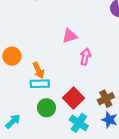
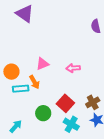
pink triangle: (70, 36) -> (42, 64), moved
pink arrow: (85, 57) -> (73, 68), turned -104
cyan rectangle: (40, 84) -> (21, 89), moved

